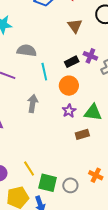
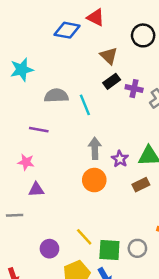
black rectangle: (72, 62) -> (112, 81), moved
cyan line: (44, 72) -> (85, 105), moved
orange circle: (69, 86) -> (94, 180), moved
gray arrow: (33, 103) -> (95, 148), moved

